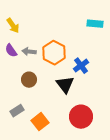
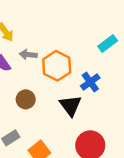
cyan rectangle: (95, 24) -> (108, 43), moved, turned -42
gray arrow: (29, 52) -> (28, 55), moved

